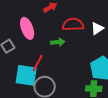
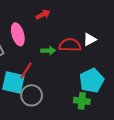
red semicircle: (73, 24) -> (70, 45), moved

